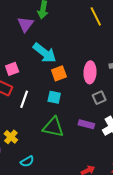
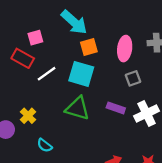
cyan square: (54, 97) -> (81, 74), size x1.6
white line: (24, 99) -> (47, 74), turned 30
cyan semicircle: (27, 161) -> (45, 145), turned 64

